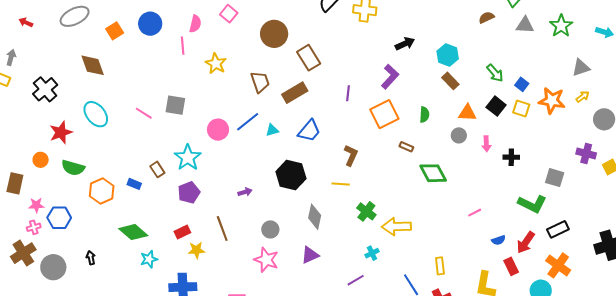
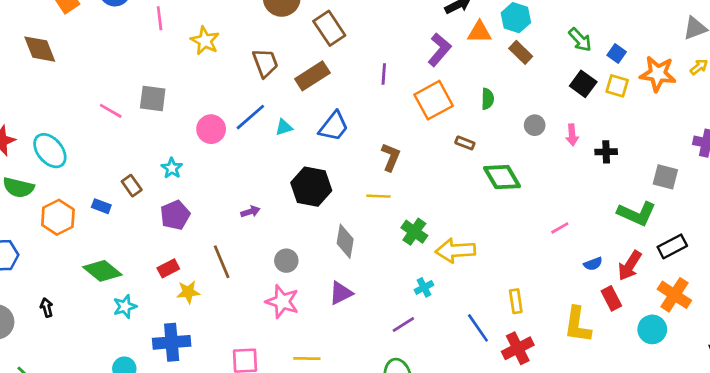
orange triangle: (467, 113) -> (479, 32), moved
cyan ellipse: (96, 114) -> (50, 151), moved
cyan star: (188, 158) -> (172, 168), size x0.6

